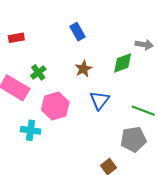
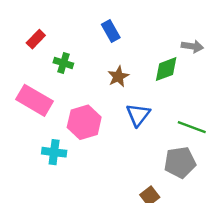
red rectangle: (16, 38) -> (36, 39), turned -35
green cross: (38, 72) -> (63, 63), moved, turned -35

